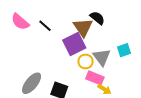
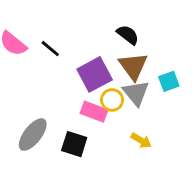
brown triangle: (83, 27) -> (133, 66), moved
pink rectangle: (95, 78) -> (94, 112), moved

